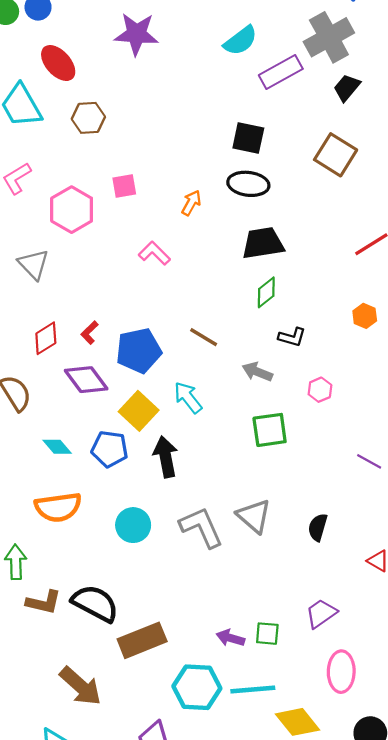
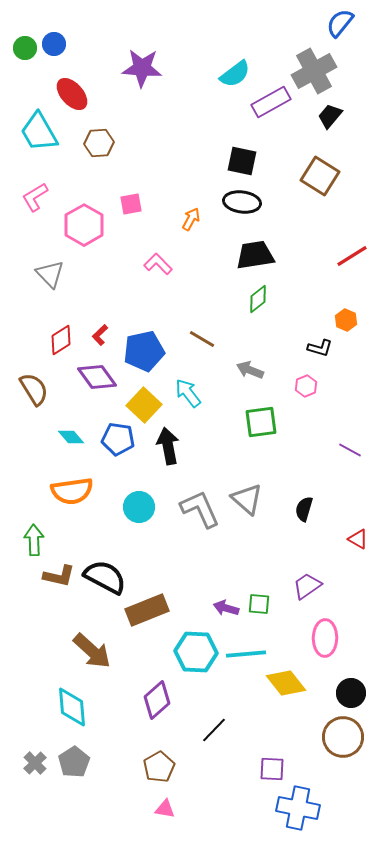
black L-shape: (292, 337) -> (320, 348), moved

